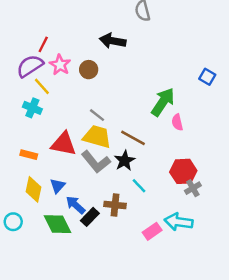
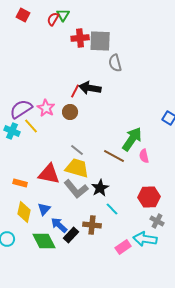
red line: (43, 44) -> (75, 91), moved
cyan cross: (32, 108) -> (12, 131), moved
brown line: (133, 138) -> (114, 156), moved
gray cross: (193, 188) -> (157, 221), moved, turned -32

